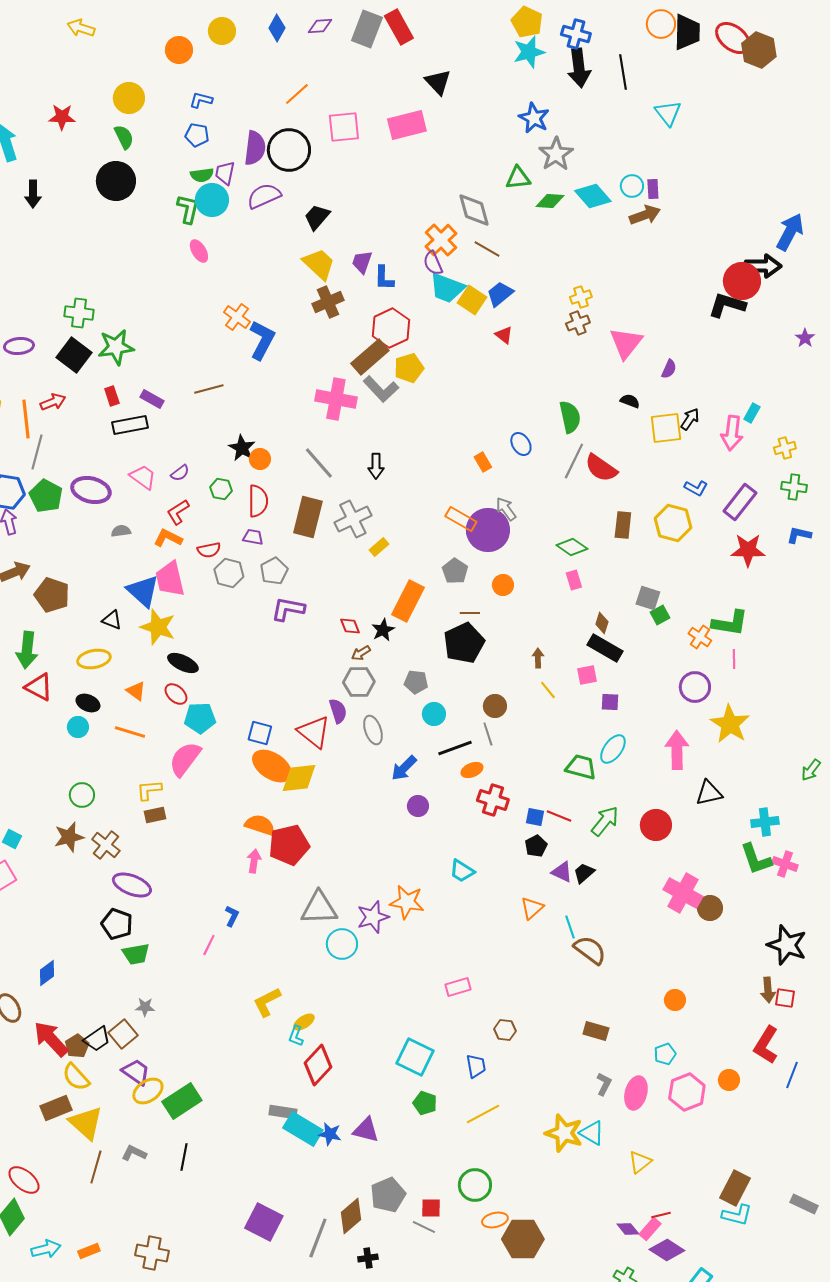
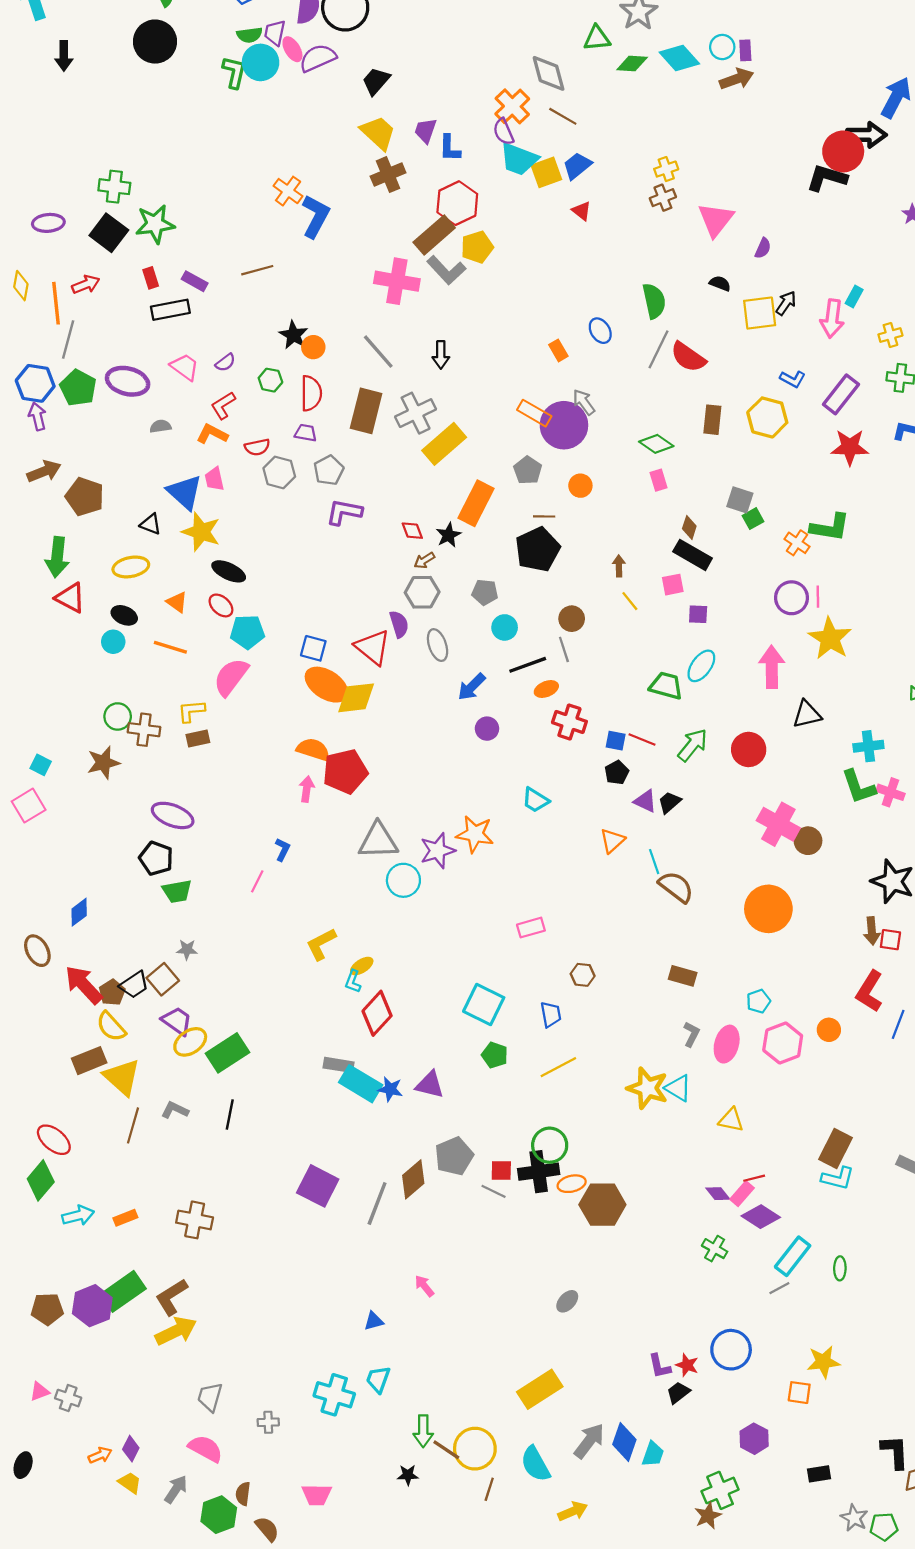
pink ellipse: (199, 251) -> (292, 49), moved
yellow square: (472, 300) -> (546, 172), turned 36
yellow rectangle: (379, 547) -> (444, 444), size x2.0
pink trapezoid: (170, 579) -> (214, 479), size x0.6
pink line: (734, 659) -> (818, 597), moved
brown cross: (106, 845) -> (144, 730), moved, turned -32
orange circle: (675, 1000) -> (768, 909), moved, size x2.0
yellow triangle: (640, 1162) -> (731, 1120), turned 50
black cross: (368, 1258) -> (539, 1172), moved, size x1.8

